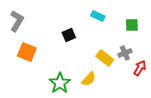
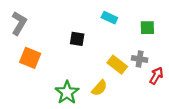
black square: (69, 35) -> (77, 39), turned 32
gray cross: (125, 53) -> (140, 59), turned 32

